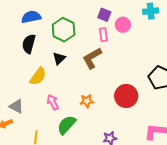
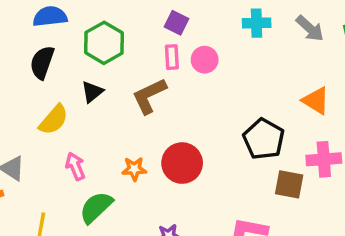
pink circle: (123, 25) -> (205, 60), moved
red circle: (126, 96) -> (182, 163), moved

